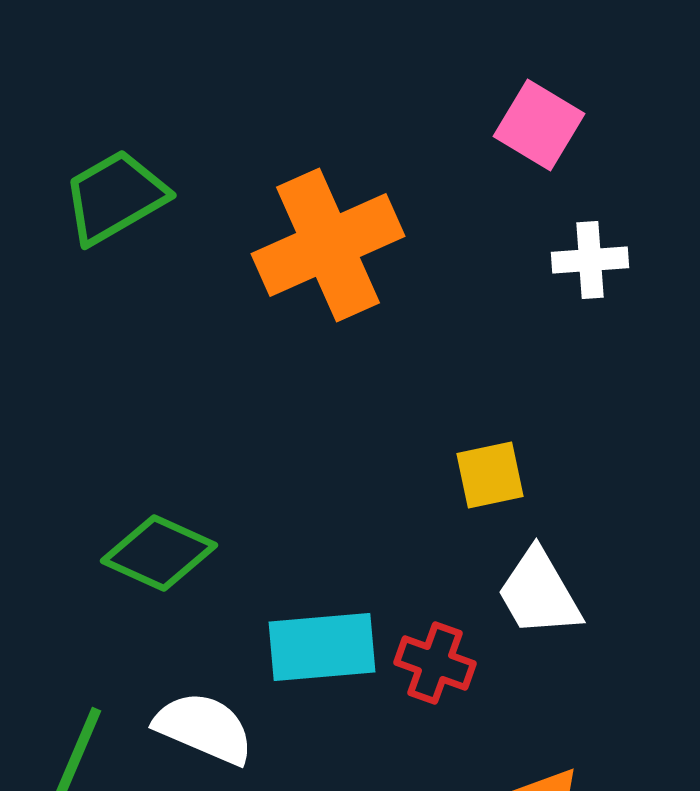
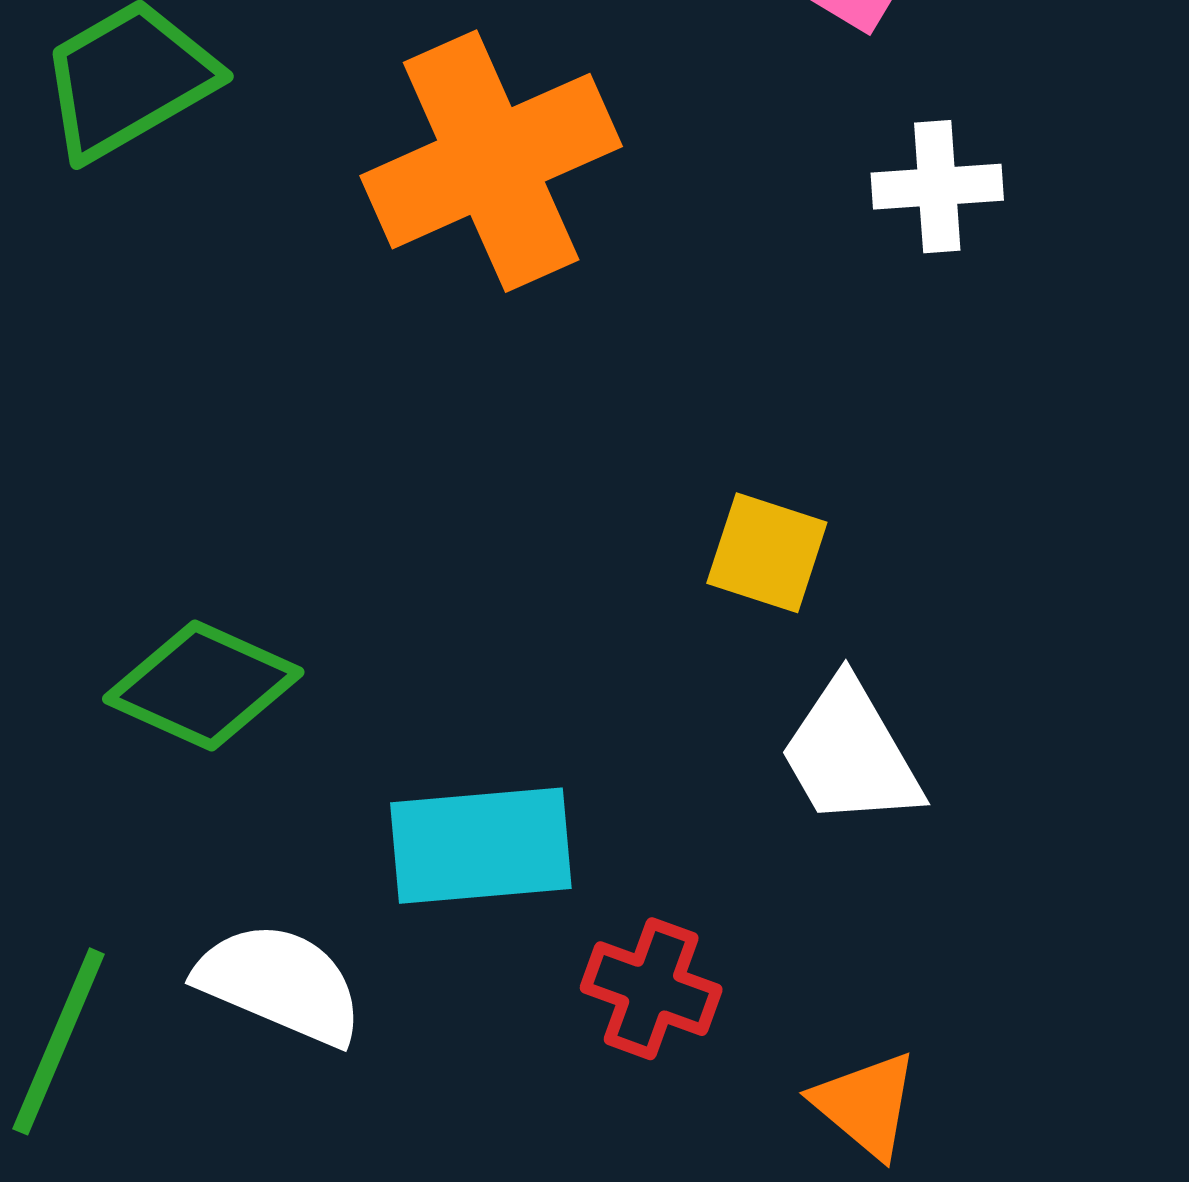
yellow square: (490, 475) -> (767, 553), turned 30
red cross: (435, 663) -> (651, 989), moved

